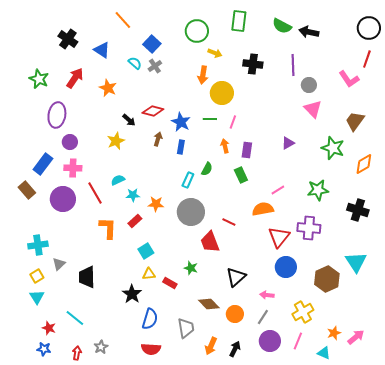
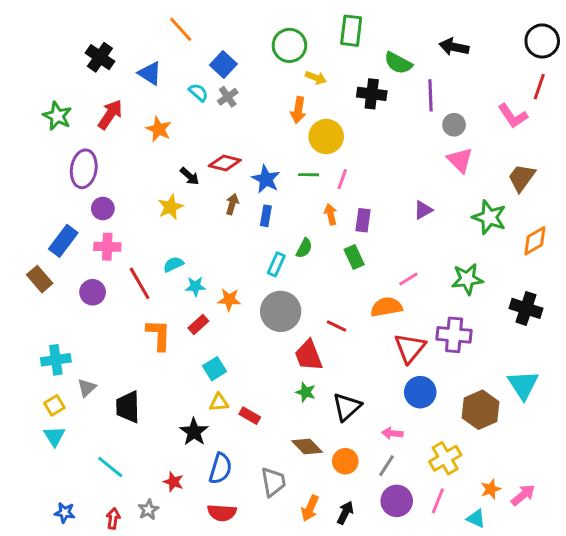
green semicircle: (282, 26) -> (398, 63), moved
purple circle: (63, 199) -> (93, 292), size x0.7
green star: (191, 268) -> (306, 392), moved
red star: (49, 328) -> (173, 482), moved

